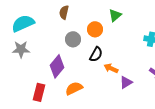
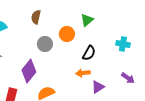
black semicircle: (96, 54) -> (89, 53), moved
orange arrow: (111, 68) -> (83, 73), turned -32

